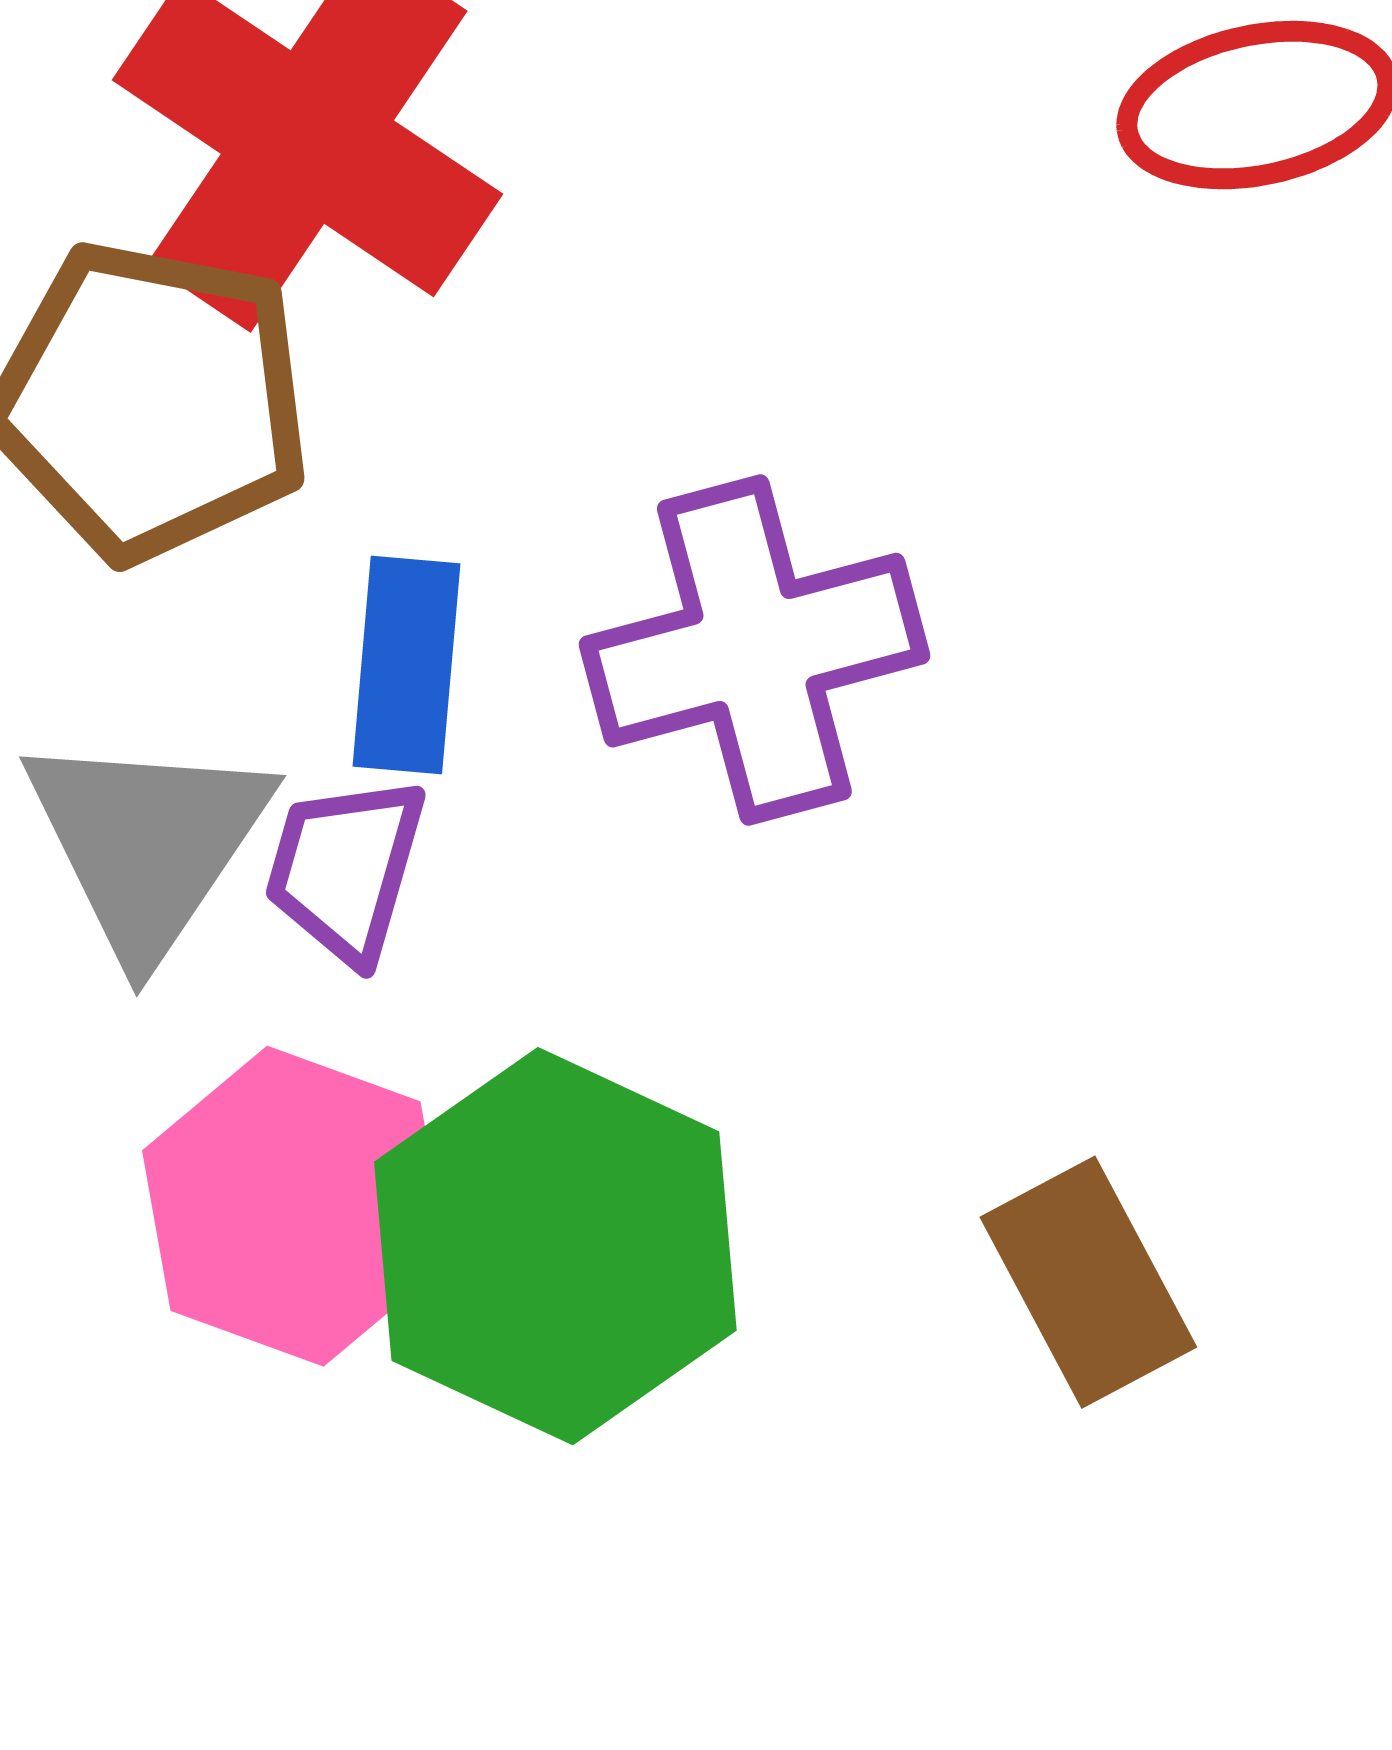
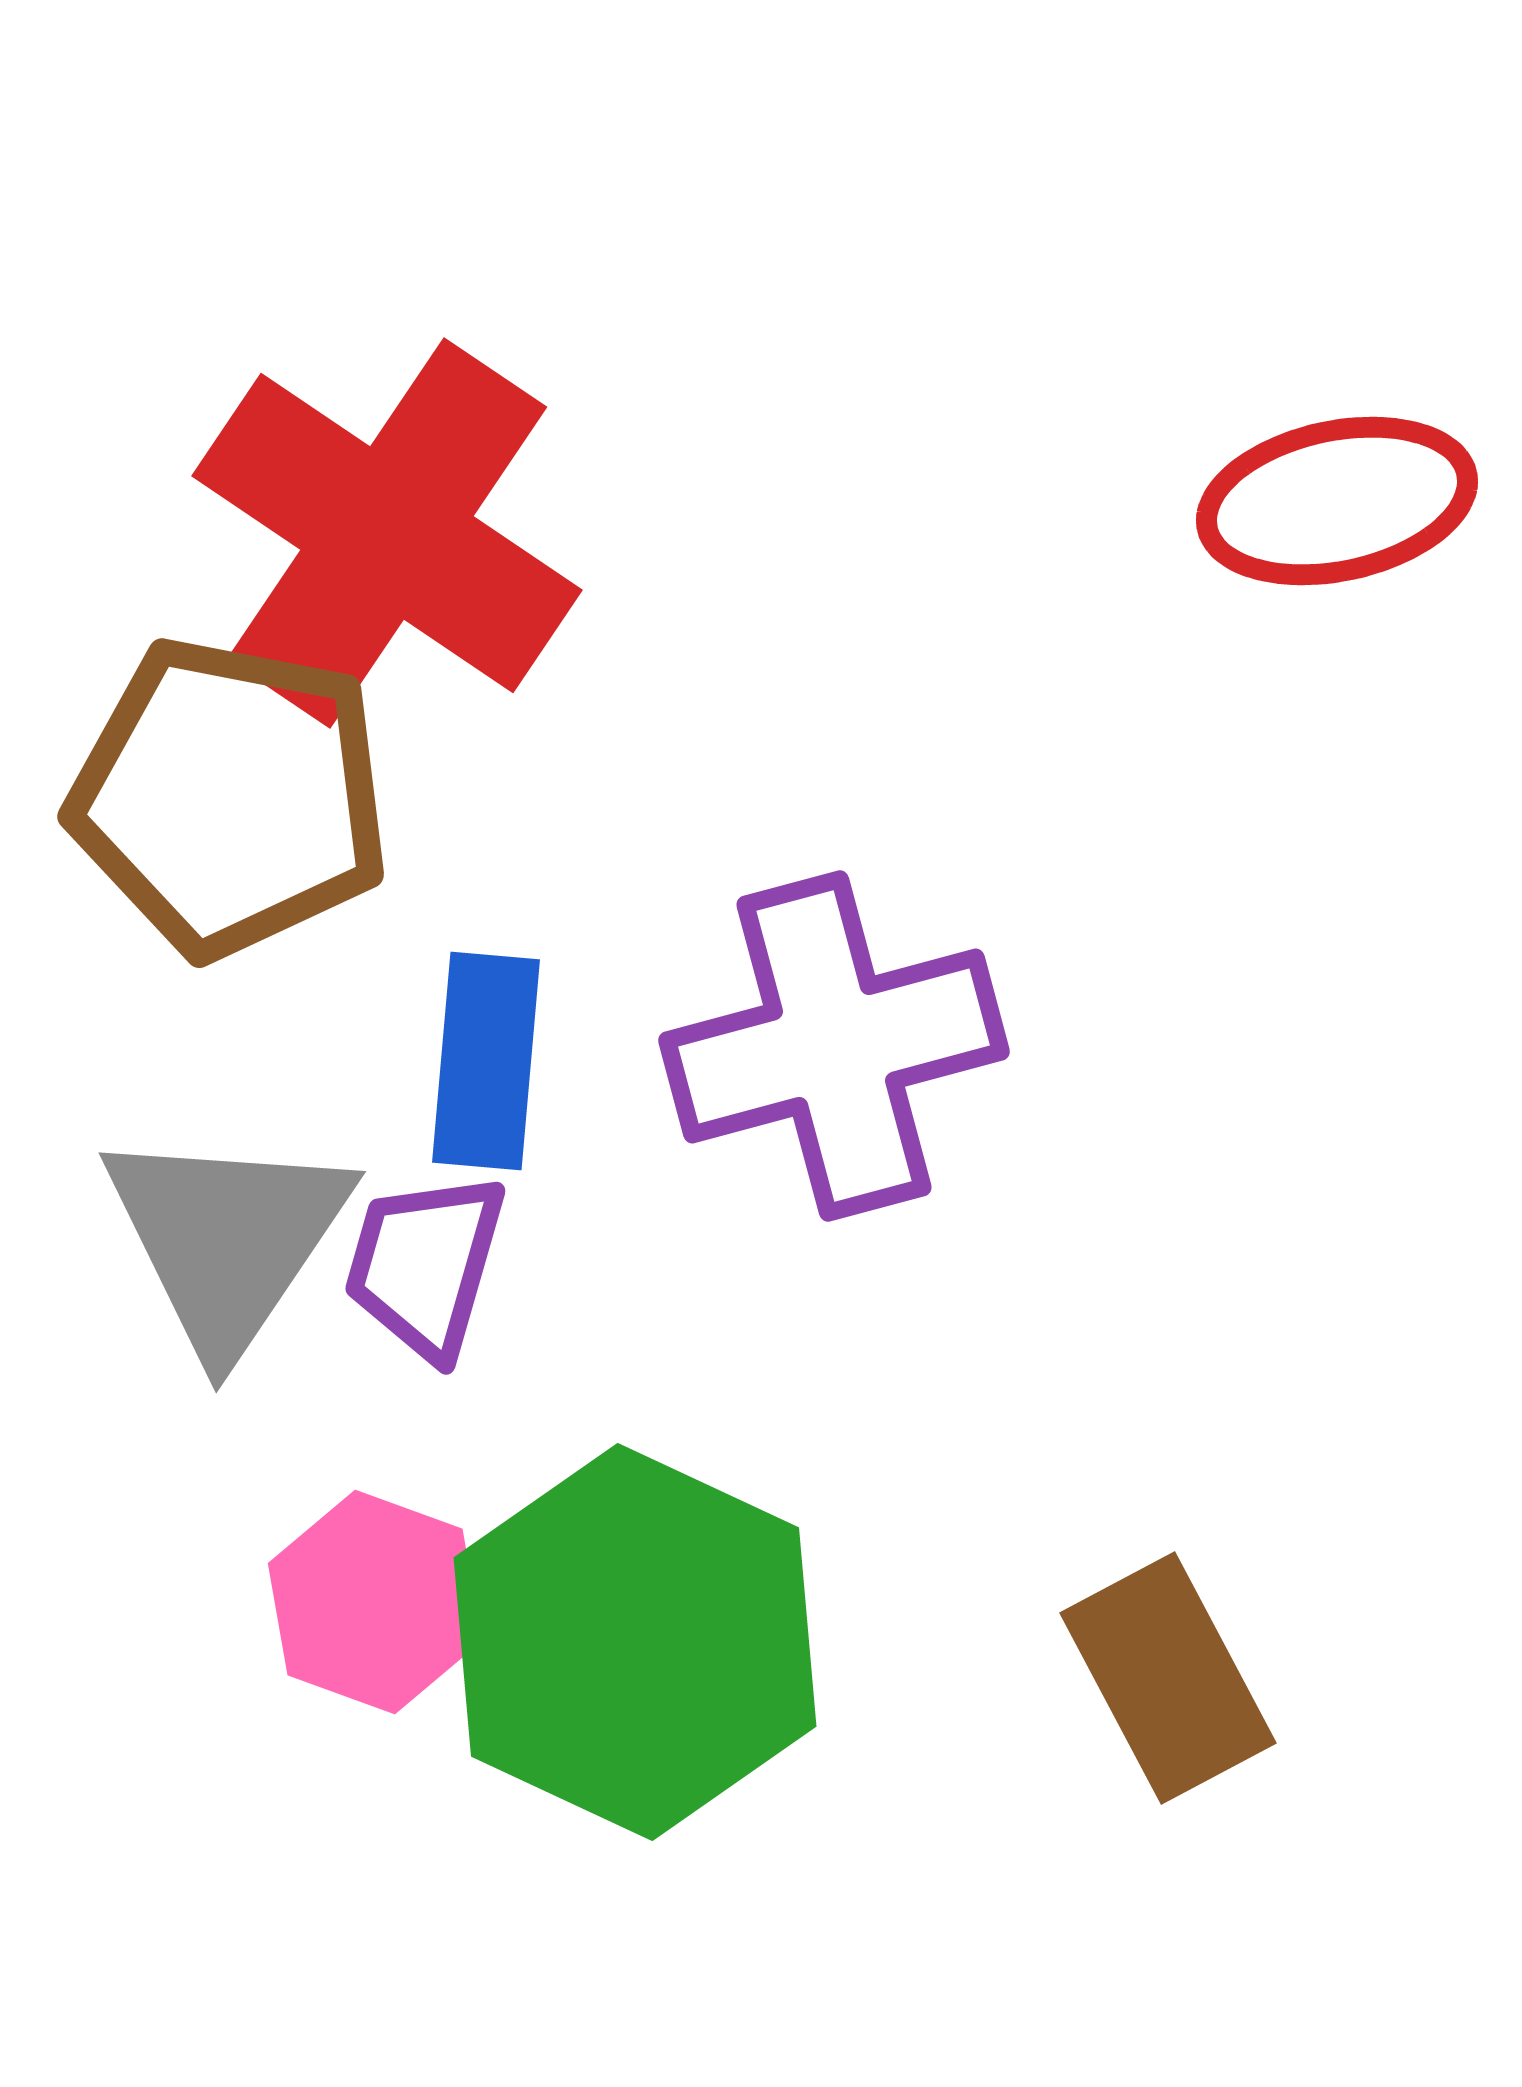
pink hexagon: (295, 1206) -> (375, 1602), size x0.7

